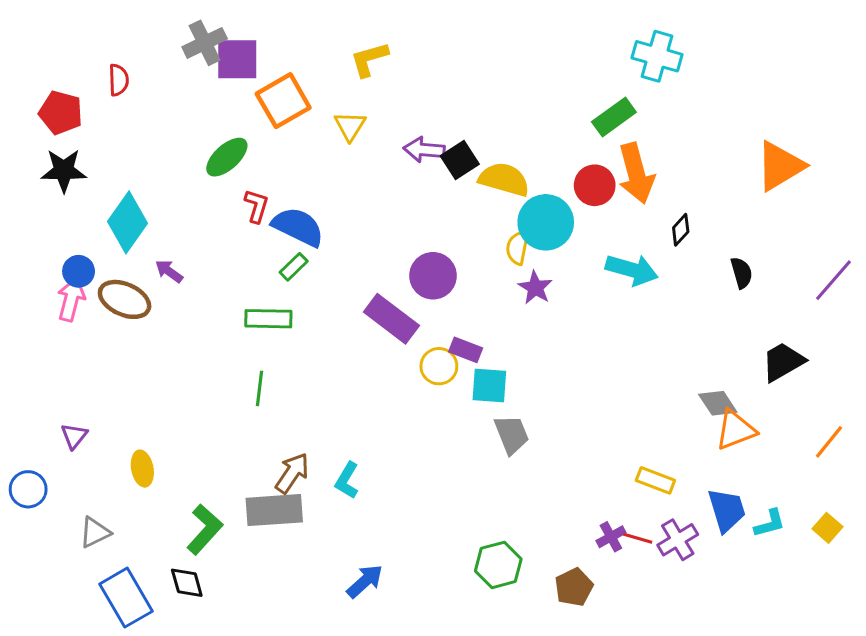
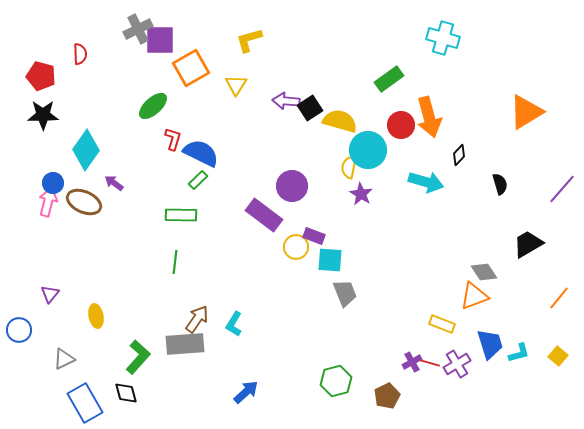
green rectangle: (614, 117) -> (389, 79), moved
orange triangle: (736, 430) -> (474, 296), moved

